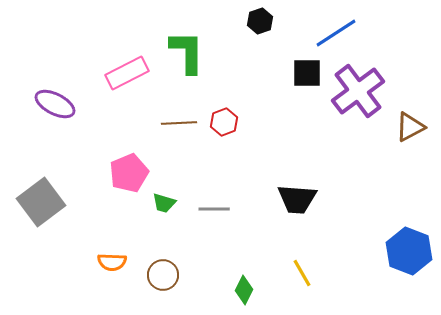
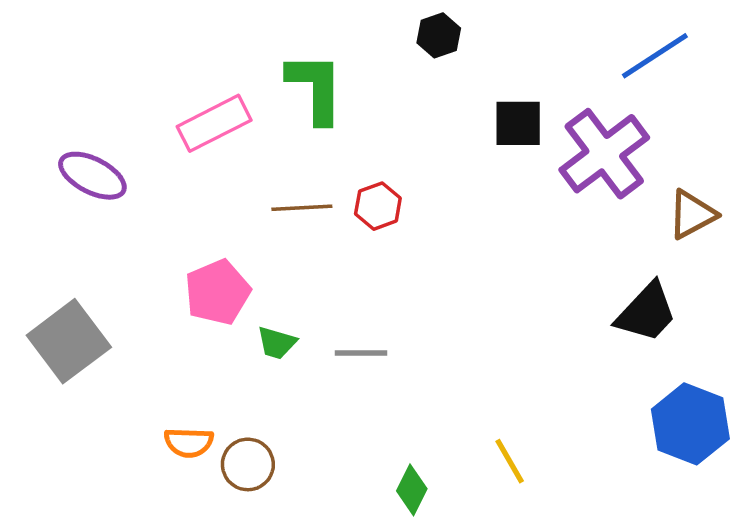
blue line: (336, 33) -> (655, 56), moved
black trapezoid: (297, 199) -> (646, 312), moved, turned -51
brown circle: (163, 275) -> (248, 464), moved

